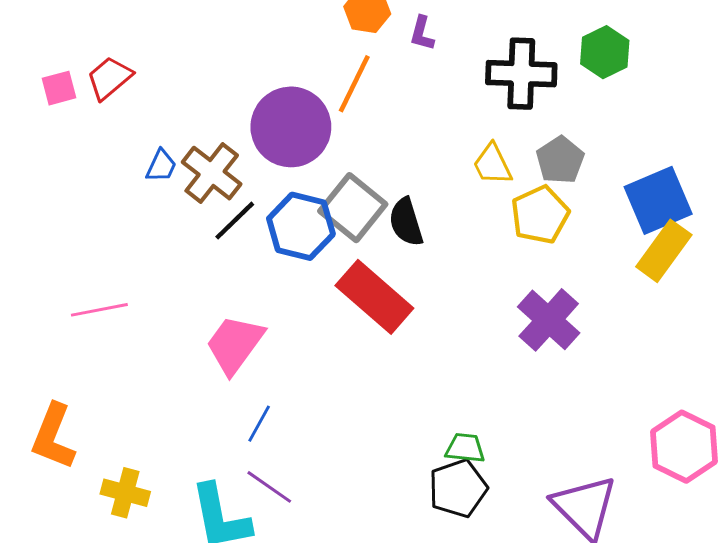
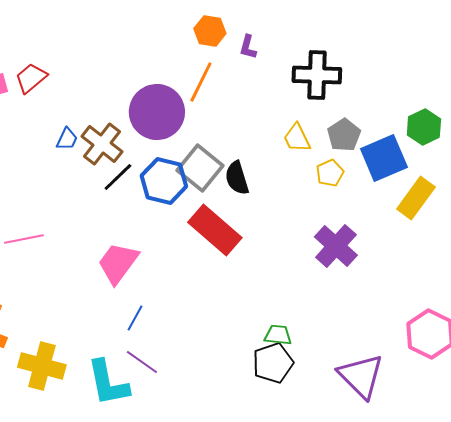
green hexagon: (605, 52) -> (424, 127), moved
blue square: (658, 200) -> (384, 158), moved
yellow pentagon: (540, 215) -> (330, 173), size x0.7
yellow cross: (125, 493) -> (42, 366), size x1.4

